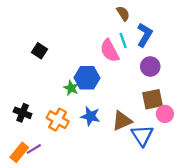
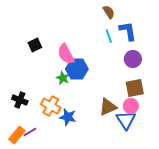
blue L-shape: (145, 35) -> (128, 31), turned -40
black square: (40, 51) -> (35, 45), turned 32
pink semicircle: (110, 51) -> (66, 54), moved
pink circle: (165, 114) -> (131, 106), moved
blue star: (90, 116) -> (68, 117), moved

